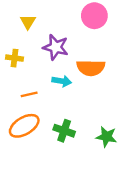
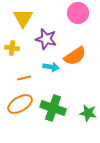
yellow triangle: (28, 22) -> (23, 18), size x1.5
orange semicircle: (91, 68) -> (75, 56), turned -35
green cross: (64, 131) -> (53, 108), size x1.4

